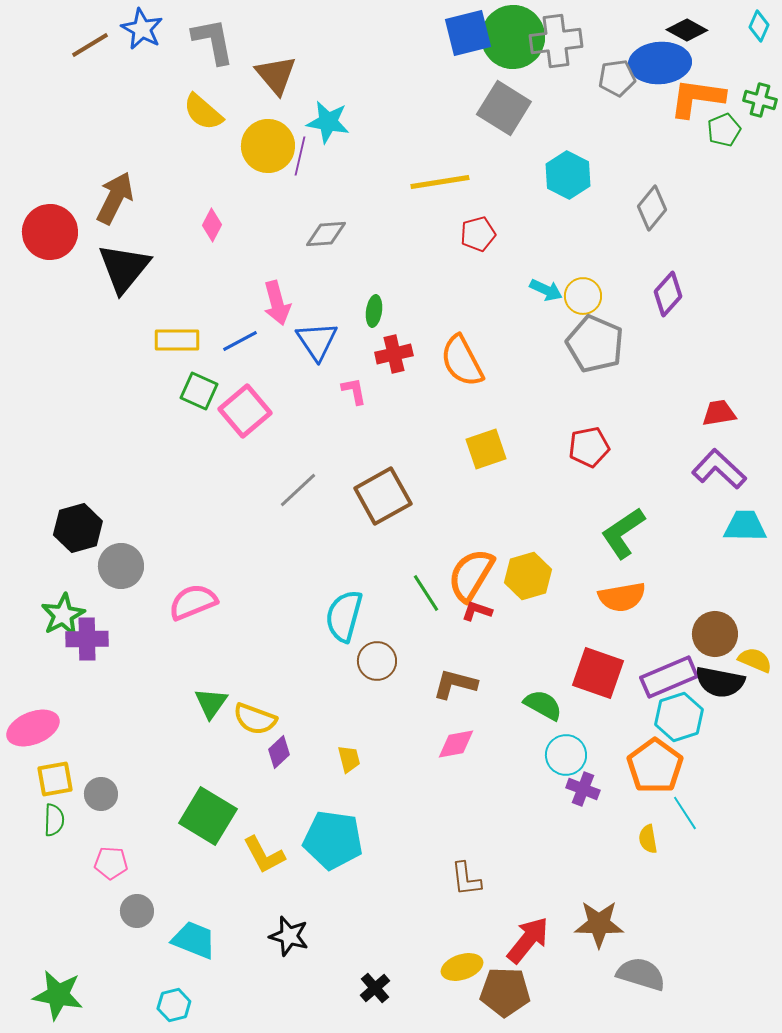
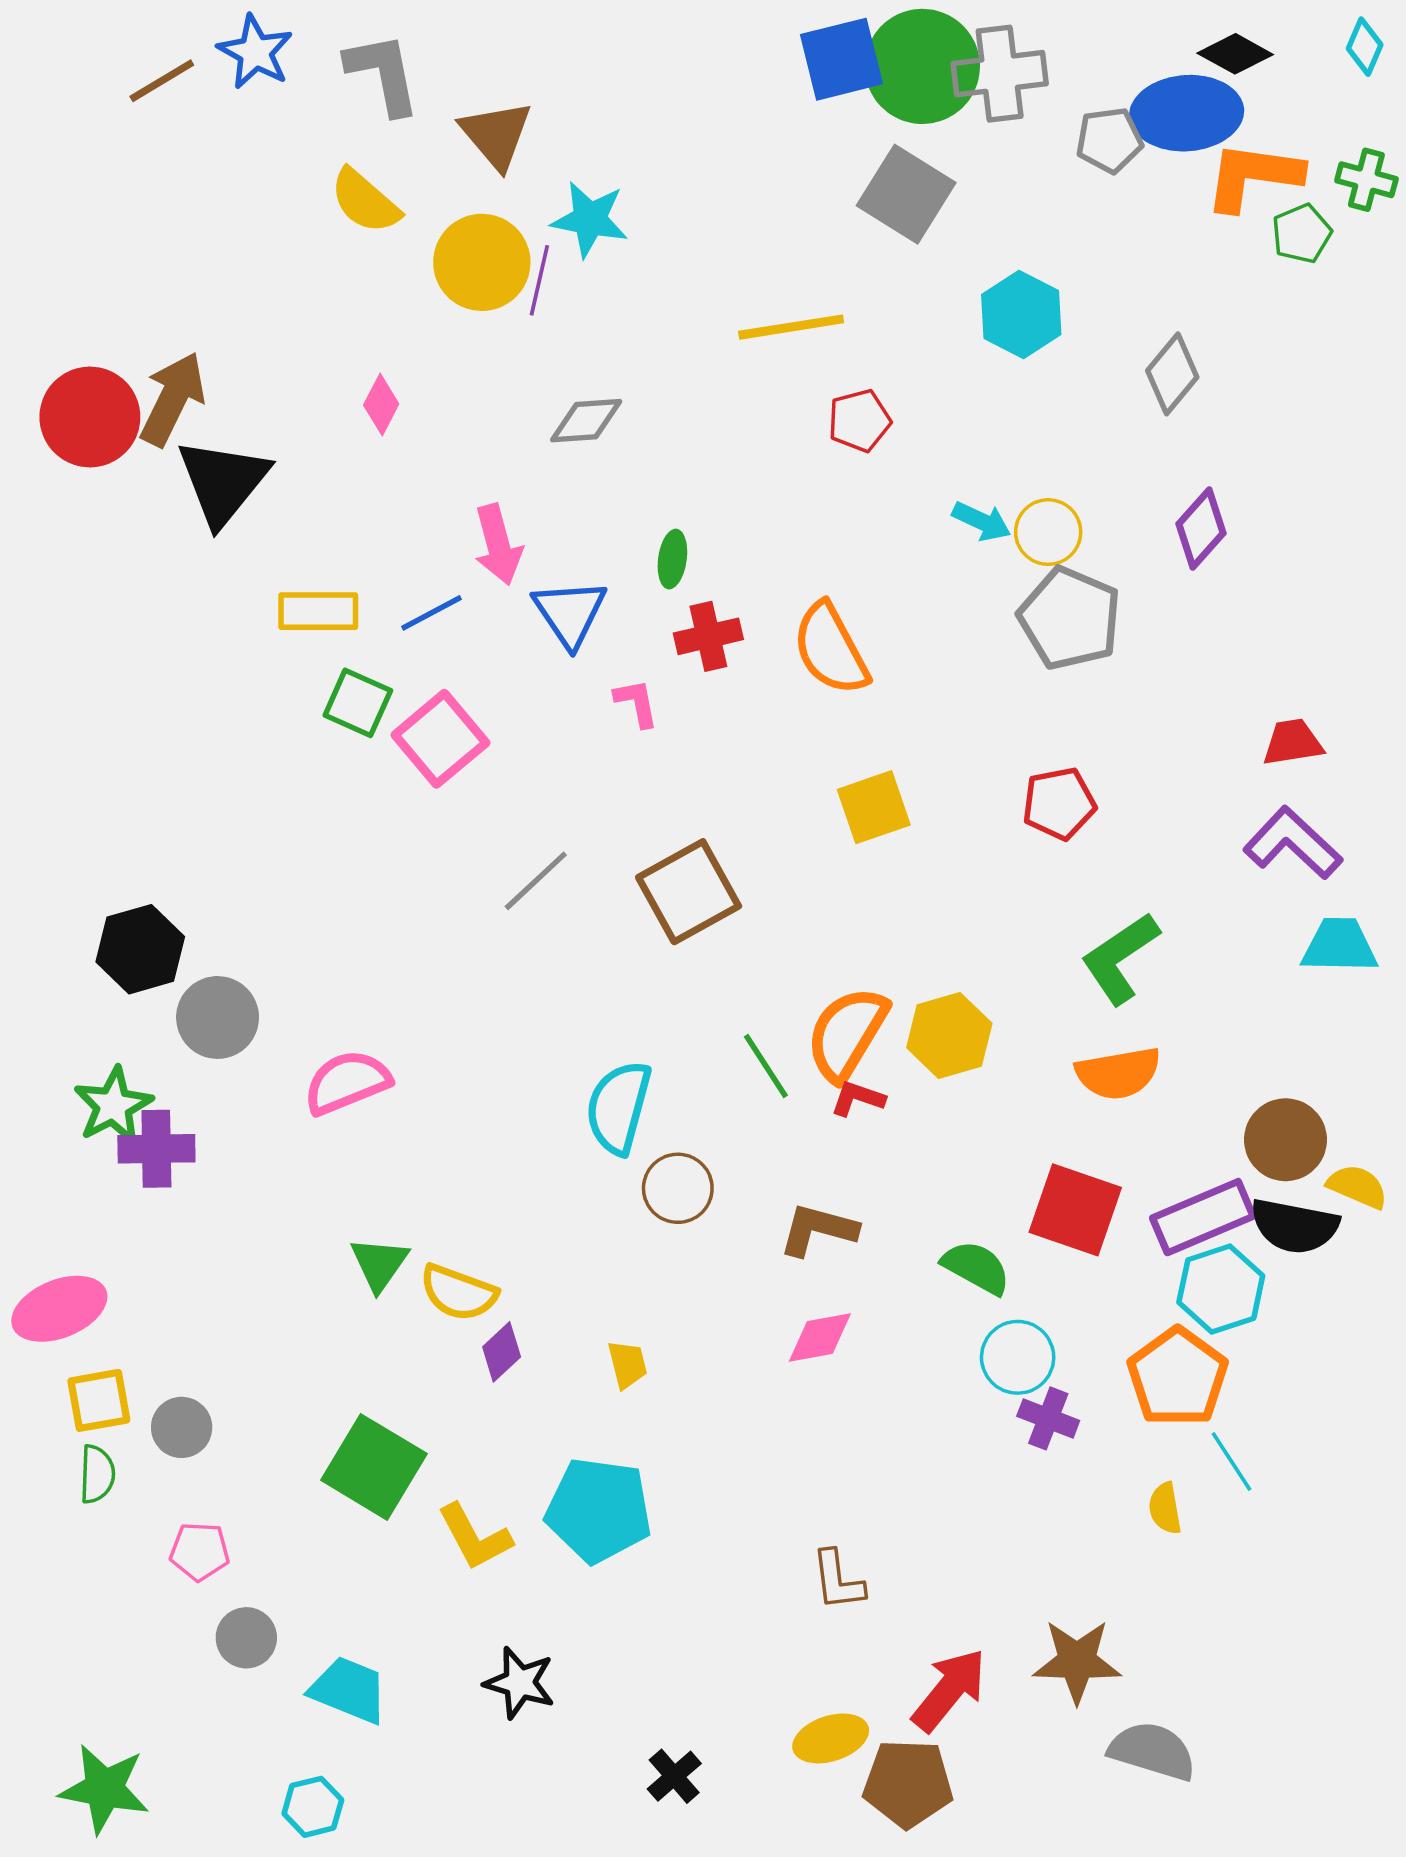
brown arrow: (115, 198) -> (173, 399), moved

